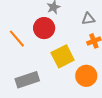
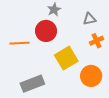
orange line: (17, 39) -> (20, 43), turned -48

